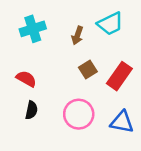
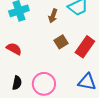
black semicircle: (31, 110) -> (17, 83), moved
pink circle: (79, 114) -> (44, 84), moved

